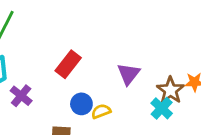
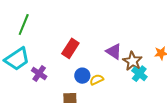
purple triangle: (129, 74) -> (114, 51), turned -30
brown star: (170, 90) -> (132, 61), moved

